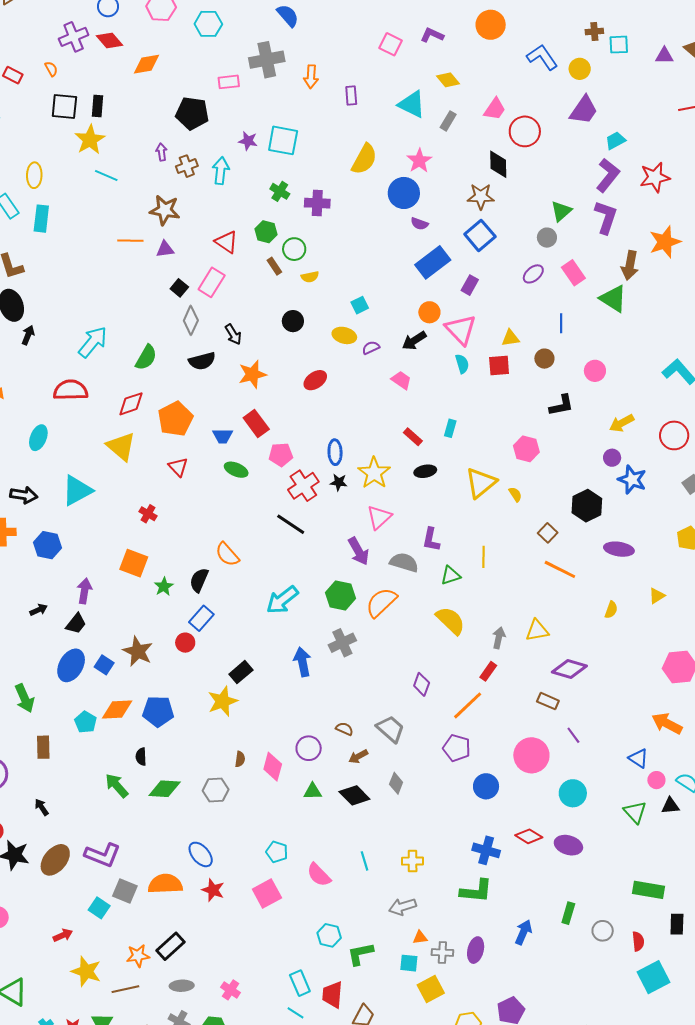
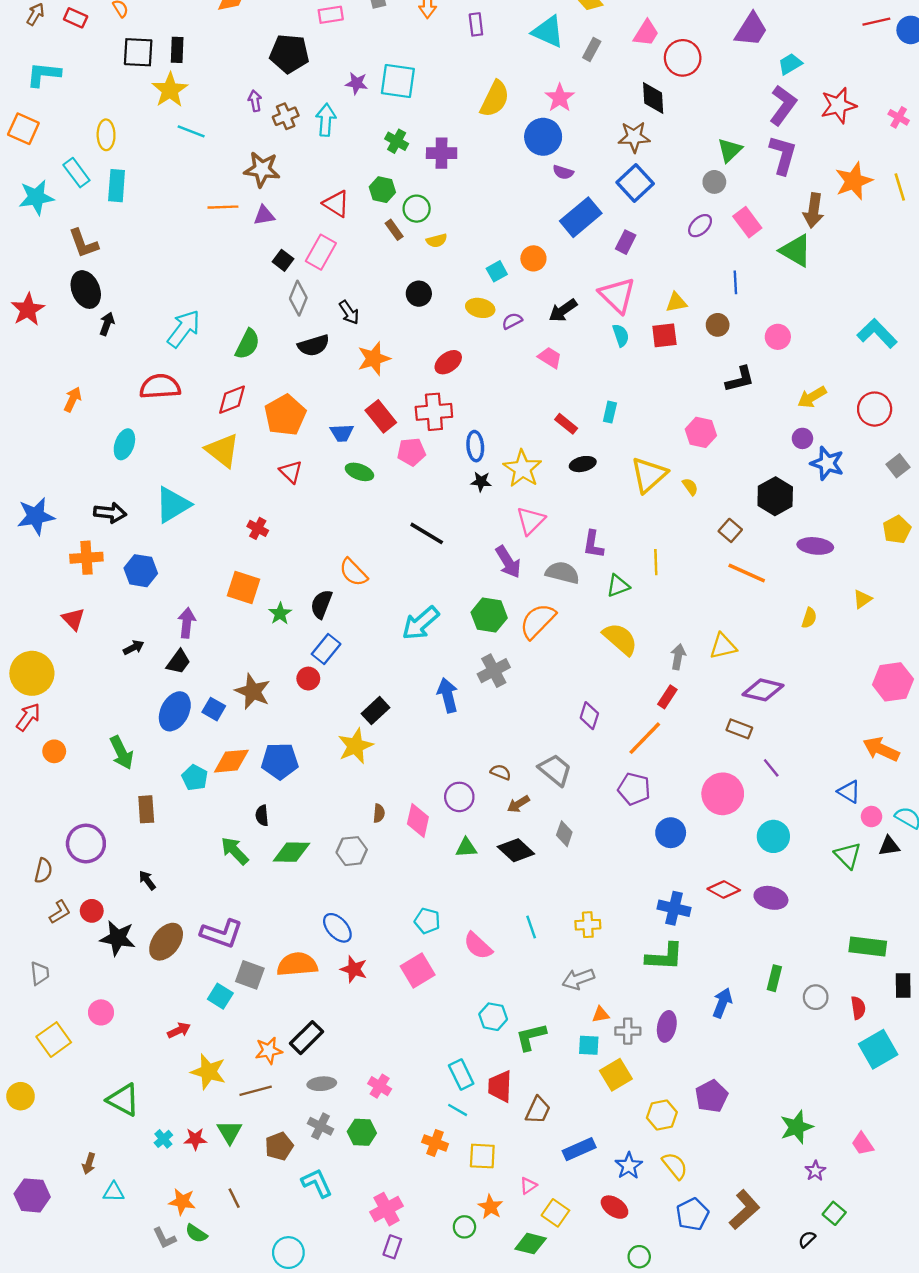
orange circle: (429, 312) -> (533, 258), moved
red cross: (303, 486) -> (434, 412), moved, turned 32

